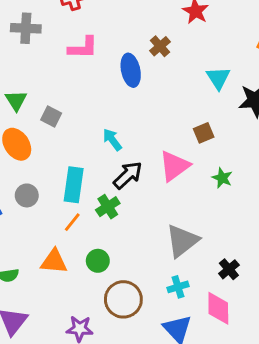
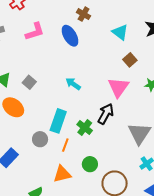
cyan triangle: (218, 78) -> (120, 32), moved
gray square: (51, 116) -> (29, 82), turned 32
black arrow: (128, 175) -> (106, 114), moved
cyan rectangle: (74, 185) -> (58, 121), turned 30
gray circle: (27, 195) -> (40, 139), moved

